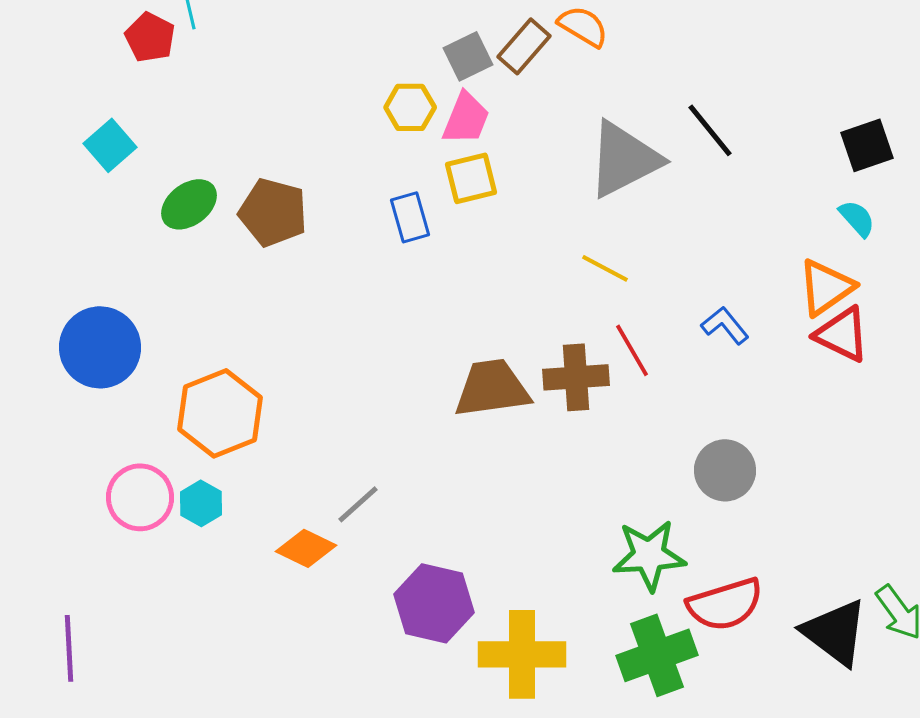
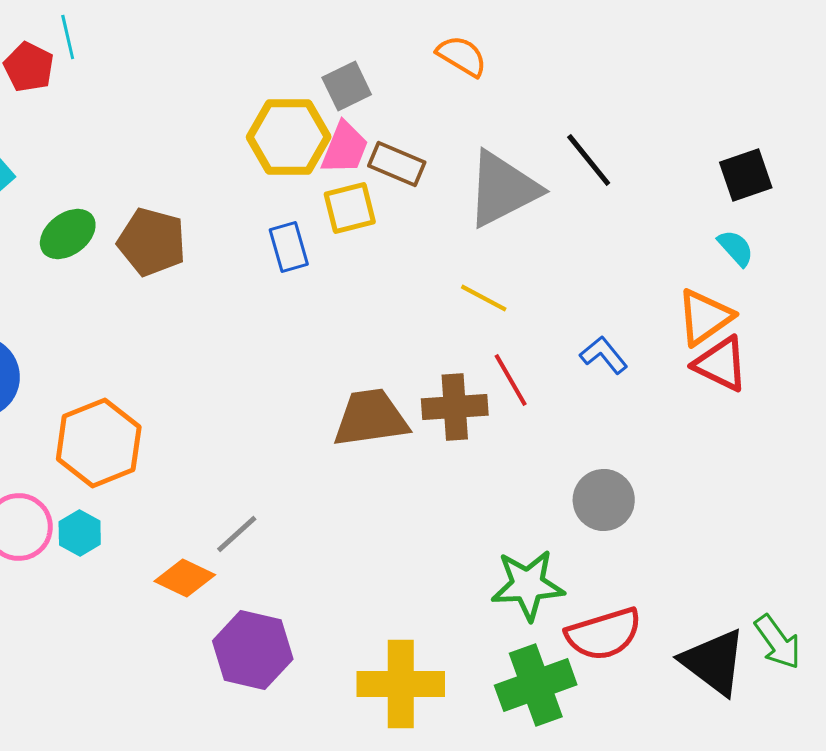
brown rectangle: (524, 46) -> (397, 164), moved, turned 72
yellow hexagon: (410, 107) -> (289, 137), size x1.6
purple hexagon: (434, 603) -> (253, 650), moved

